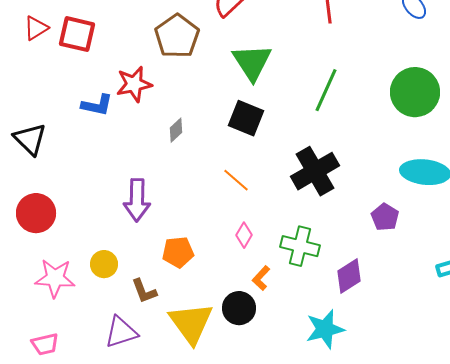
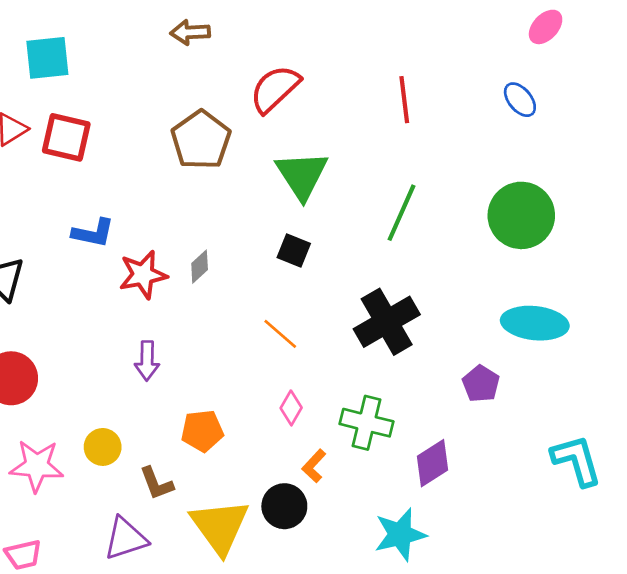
red star: (134, 84) -> (143, 275), moved
black square: (246, 118) -> (294, 250), size x0.7
purple arrow: (137, 200) -> (147, 361), size x0.7

